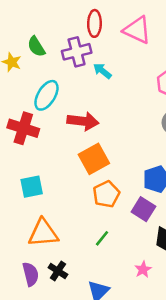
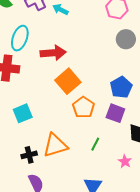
orange triangle: (43, 233) -> (55, 145), moved
green line: (102, 238) -> (95, 144), moved
black cross: (58, 271) -> (29, 155), moved, turned -35

